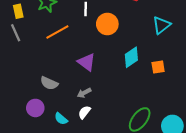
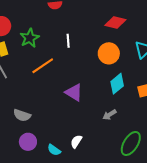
orange circle: (107, 24) -> (109, 53), moved
gray semicircle: (49, 83) -> (22, 115), moved
gray arrow: (84, 93) -> (109, 115), moved

